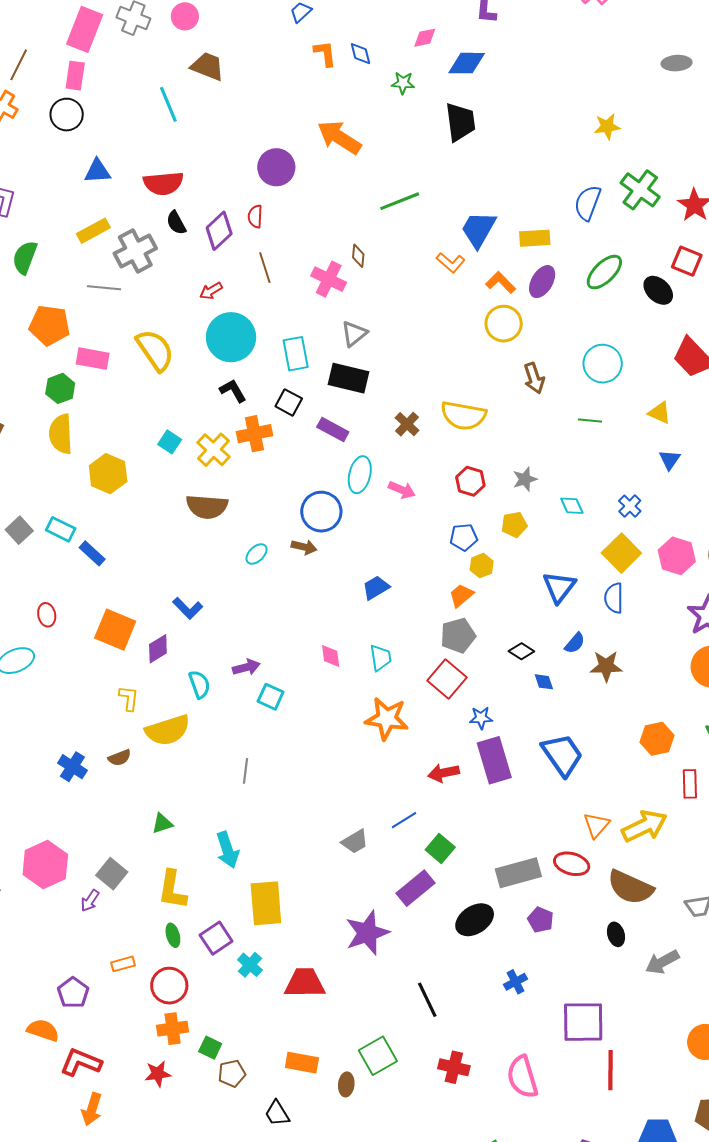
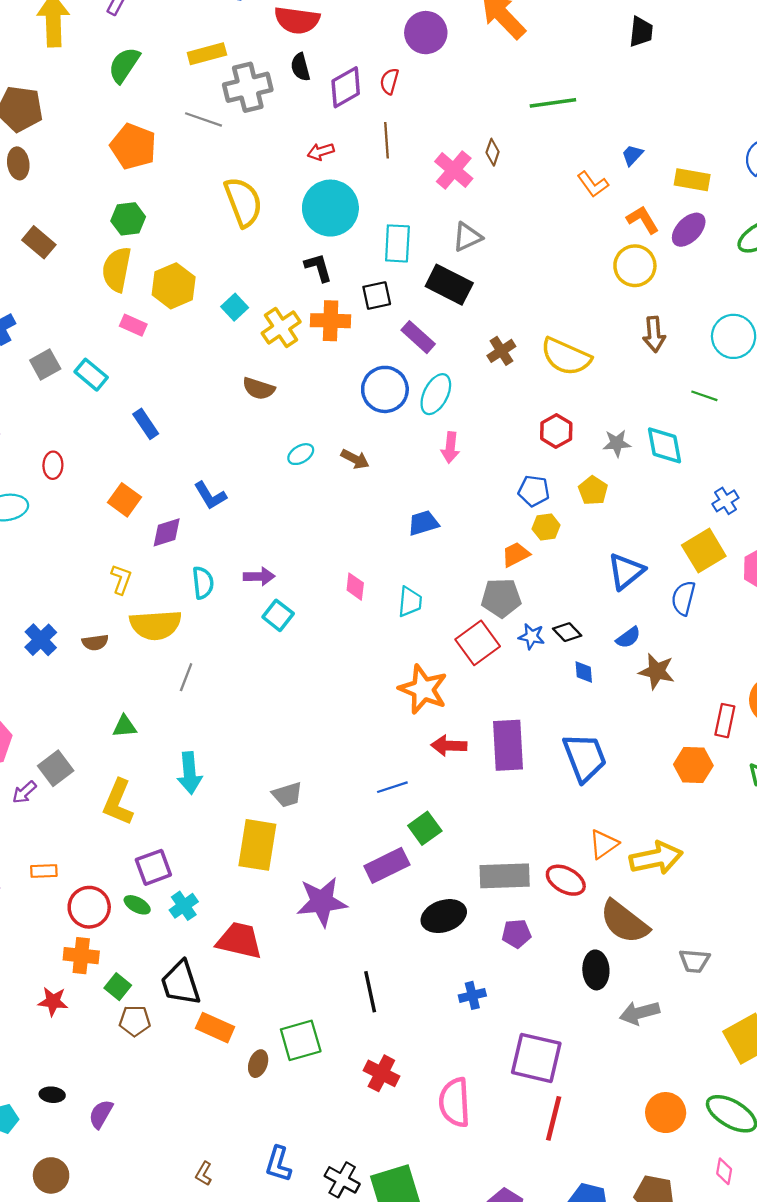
black trapezoid: (460, 122) -> (641, 32), size x0.7
blue trapezoid: (479, 229) -> (632, 155), size x0.5
pink rectangle: (93, 359) -> (133, 325), moved, size x0.7
black square: (289, 402) -> (377, 295), turned 36
yellow hexagon: (108, 474) -> (174, 286), moved
pink arrow: (402, 490) -> (450, 447), moved, turned 60
cyan diamond: (572, 506) -> (664, 445), moved, size x1.5
brown semicircle: (207, 507) -> (259, 389), size x0.7
blue circle: (321, 512) -> (385, 389), moved
yellow pentagon: (514, 525) -> (593, 490), turned 30
blue rectangle: (92, 553) -> (146, 424), moved
orange square: (115, 630) -> (124, 500), size x0.7
blue star: (481, 718) -> (532, 636), moved
orange star: (387, 719) -> (423, 689), moved
gray line: (246, 771) -> (186, 677), moved
red rectangle: (690, 784) -> (725, 721), moved
gray trapezoid: (355, 842) -> (287, 795), moved
yellow rectangle: (266, 903) -> (257, 845), moved
purple pentagon: (541, 920) -> (516, 934), turned 30
black ellipse: (616, 934) -> (596, 970), size x1.4
green ellipse: (173, 935) -> (137, 905), moved, turned -60
black trapezoid: (277, 1113) -> (181, 983), moved, size x1.5

